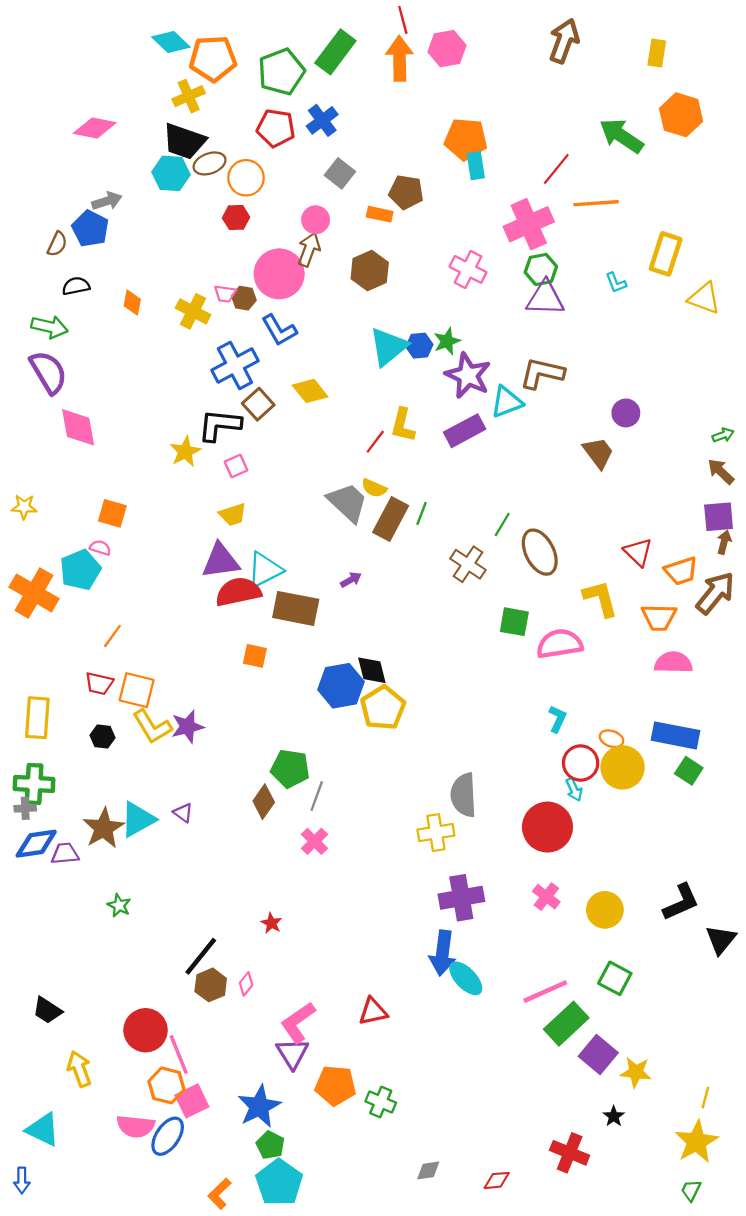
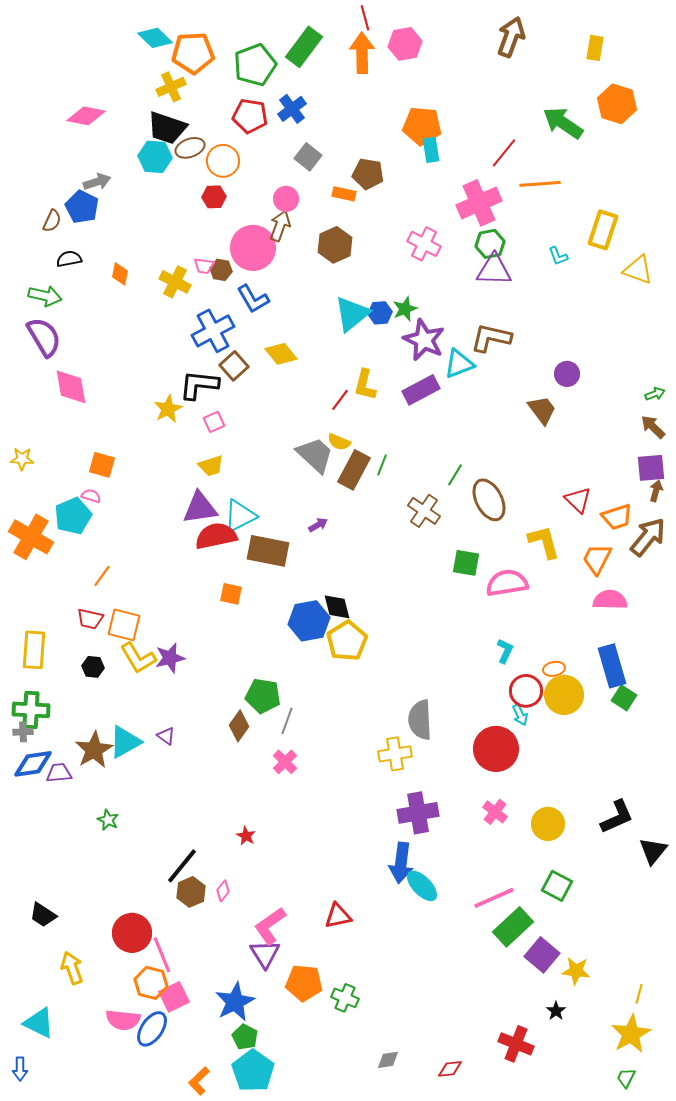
orange trapezoid: (659, 617) -> (597, 559), turned 116
blue rectangle: (676, 735) -> (612, 666), turned 63
orange ellipse: (612, 739) -> (554, 669), turned -30

